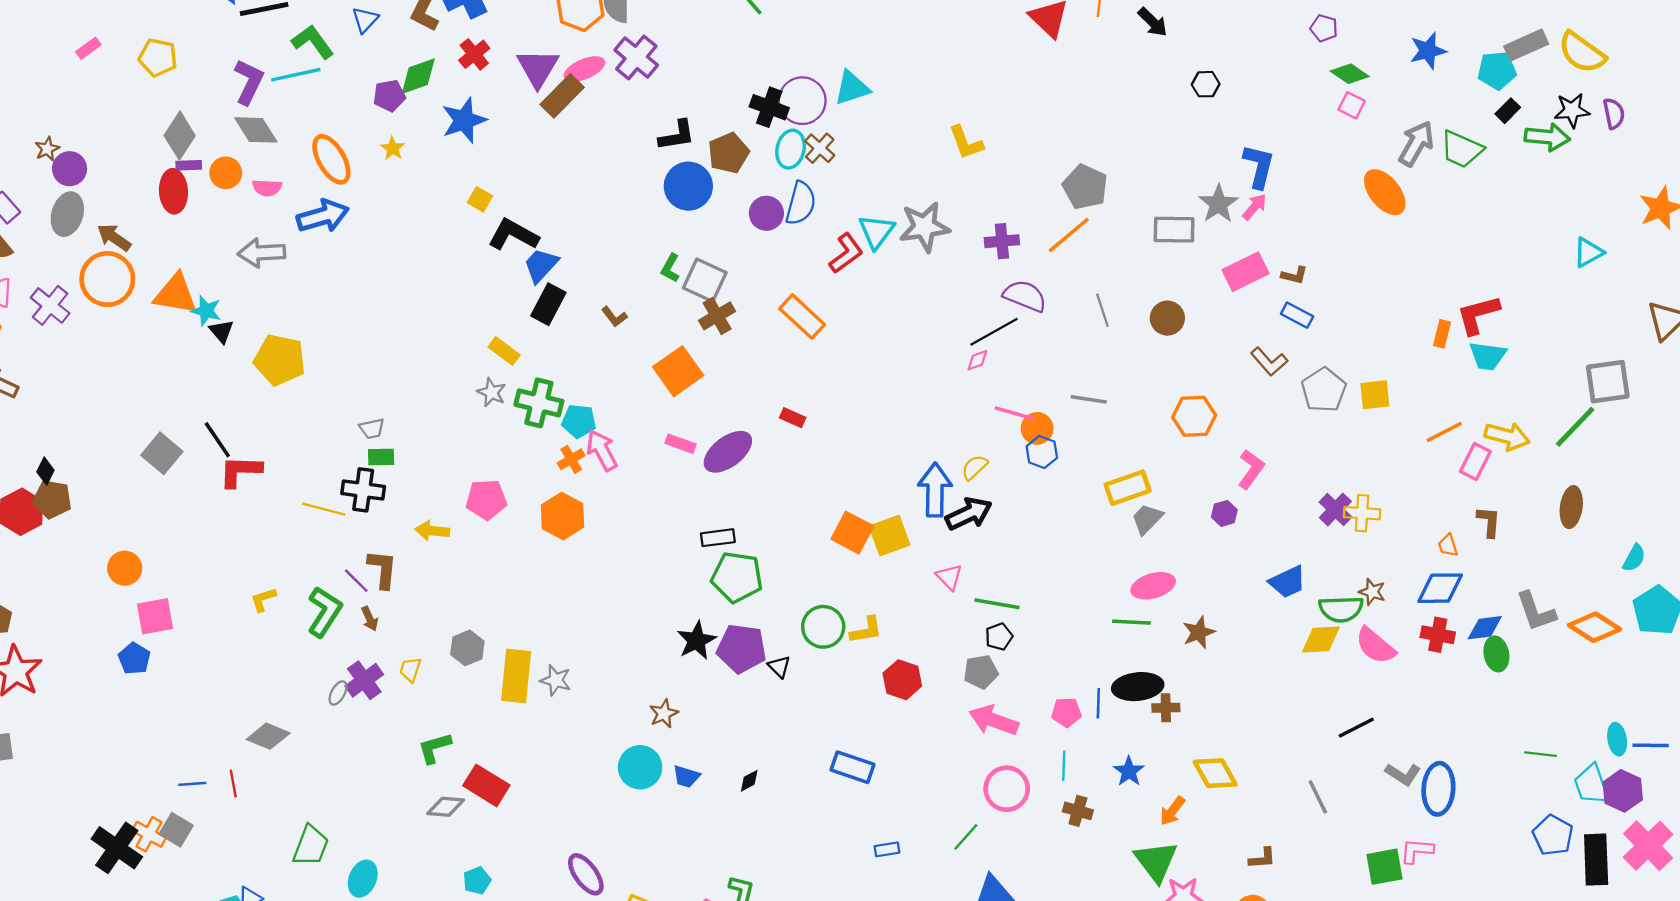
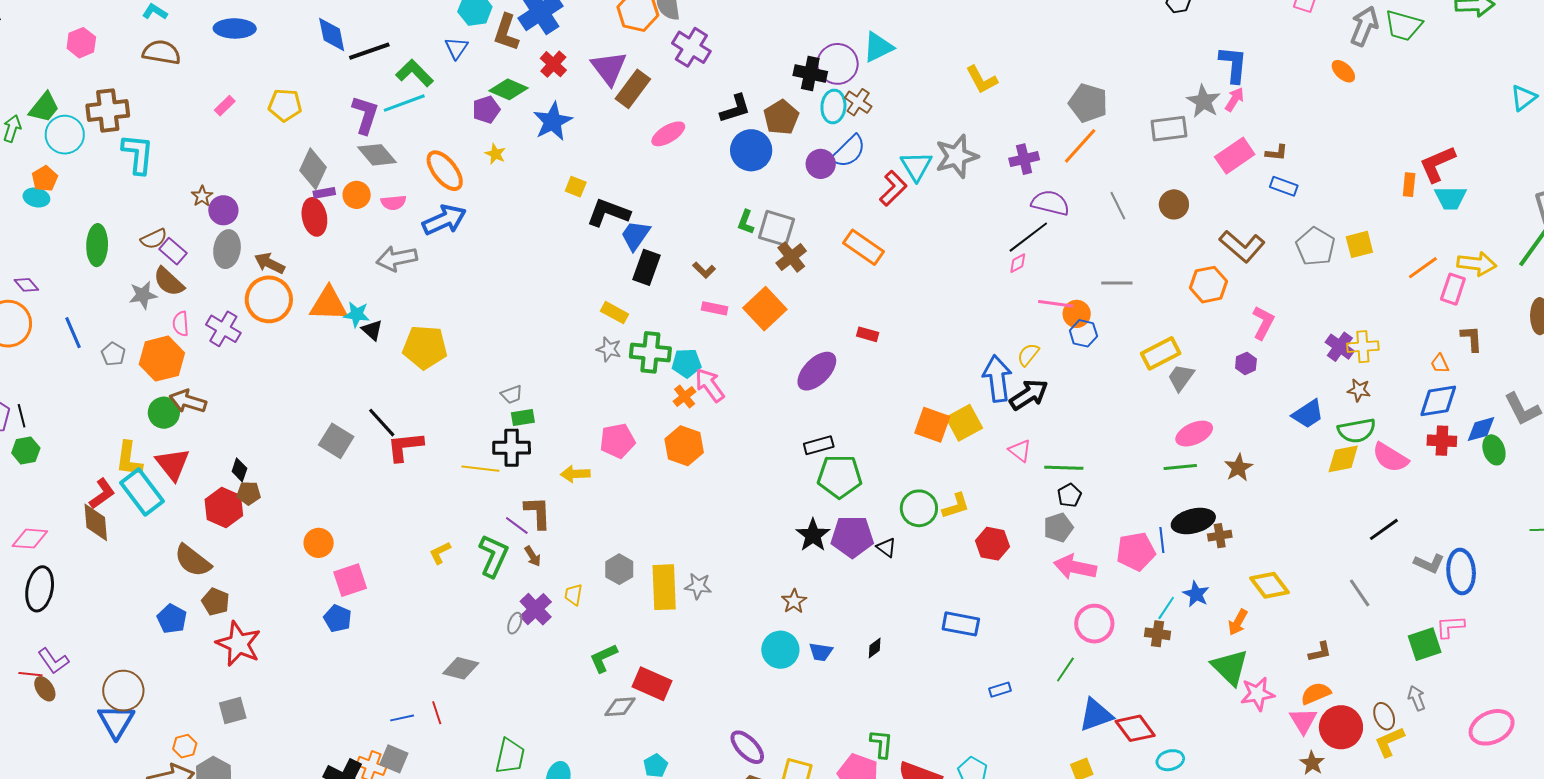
pink ellipse: (584, 69) -> (668, 134), moved
green diamond: (418, 76) -> (508, 89), turned 51
orange ellipse: (1385, 192) -> (1343, 71), size x0.6
blue semicircle: (801, 203) -> (849, 151), turned 39
brown L-shape: (1269, 362) -> (1242, 246), moved, size x1.4
pink rectangle: (680, 444) -> (715, 308), moved
brown pentagon: (52, 499) -> (249, 493), size x0.7
brown star: (1372, 592) -> (1359, 390), moved
pink pentagon: (1066, 712) -> (1136, 551), size x1.5
cyan line: (1064, 766) -> (1166, 608), moved, turned 40

